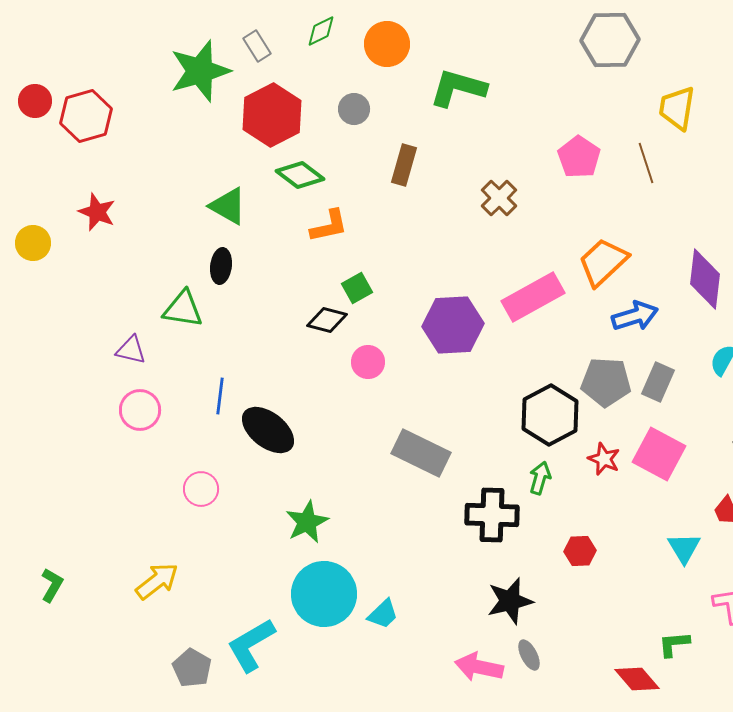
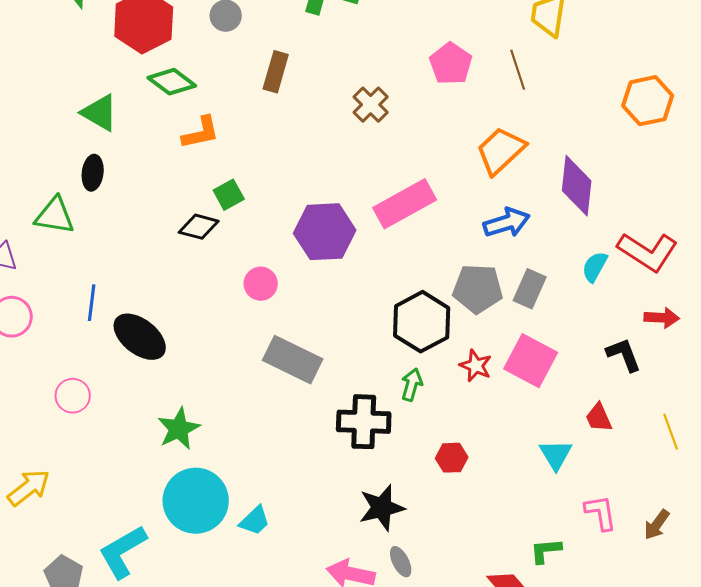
orange trapezoid: (603, 262) -> (501, 151), moved
pink circle: (368, 362) -> (261, 284), moved

